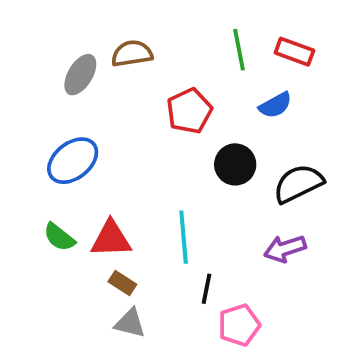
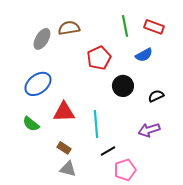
black semicircle: (298, 184) -> (156, 96), size x0.6
red triangle: (111, 239) -> (64, 112), moved
black line: (207, 289) -> (108, 151), turned 49

